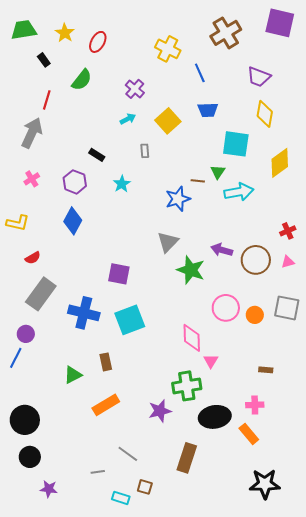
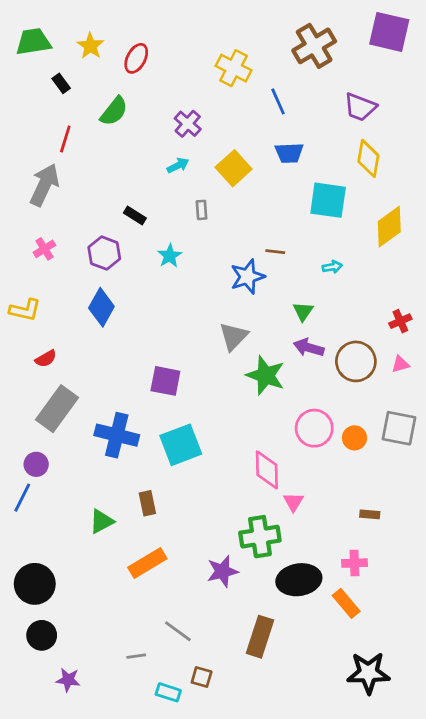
green triangle: (218, 172) -> (303, 311), moved
cyan arrow: (239, 192) -> (332, 267), size x0.5

